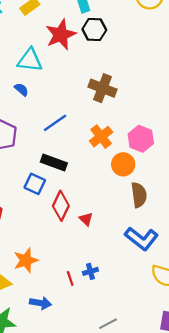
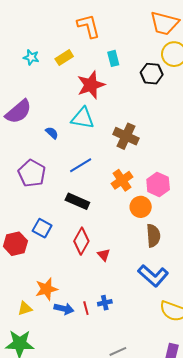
black hexagon: (94, 30) -> (152, 74), moved
cyan triangle: (30, 60) -> (83, 118), moved
blue square: (35, 184) -> (42, 228), moved
blue arrow: (40, 303) -> (64, 309), moved

